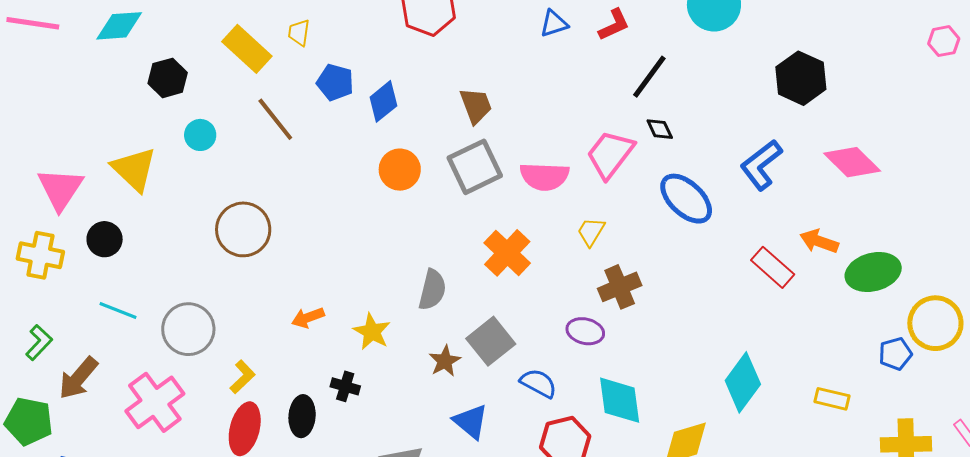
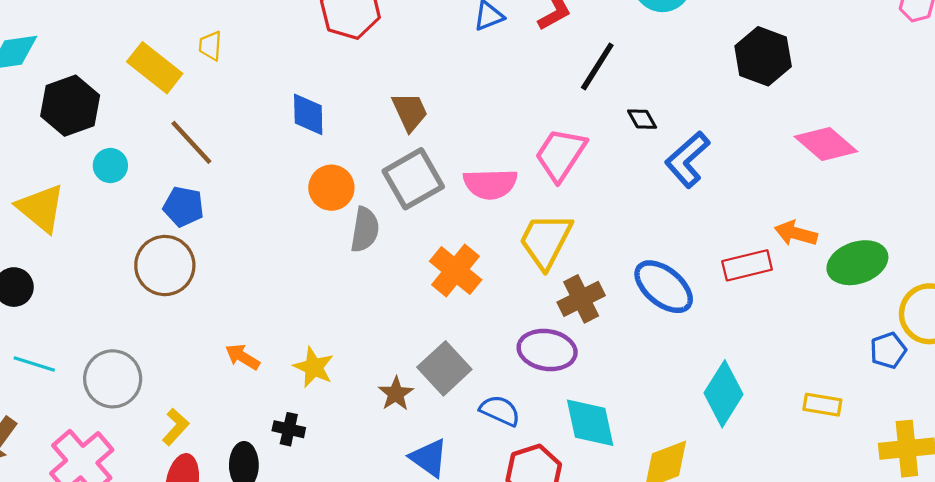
black hexagon: (168, 78) -> (70, 106), size x1.4
blue pentagon: (335, 82) -> (183, 207), moved
blue diamond: (383, 101) -> (308, 114), turned -48
black diamond: (660, 129) -> (642, 119), moved
blue L-shape: (761, 165) -> (687, 159), moved
blue ellipse: (686, 199) -> (664, 287), moved
yellow trapezoid: (591, 232) -> (546, 241), size x1.8
red rectangle: (773, 267) -> (747, 265), turned -51
gray semicircle: (432, 290) -> (365, 230), moved
orange arrow: (308, 318) -> (242, 357), turned 56
purple ellipse: (585, 331) -> (547, 350), size x1.4

